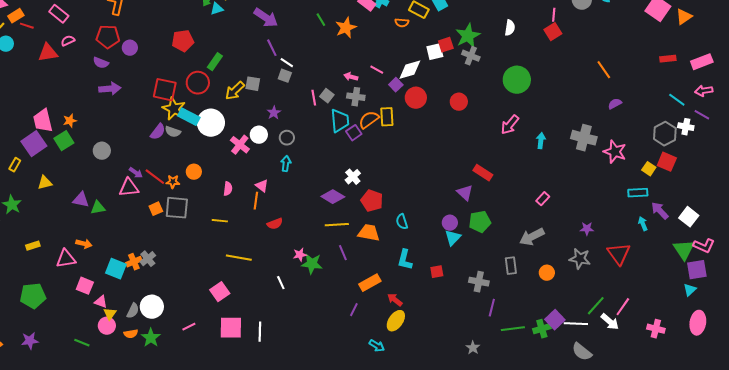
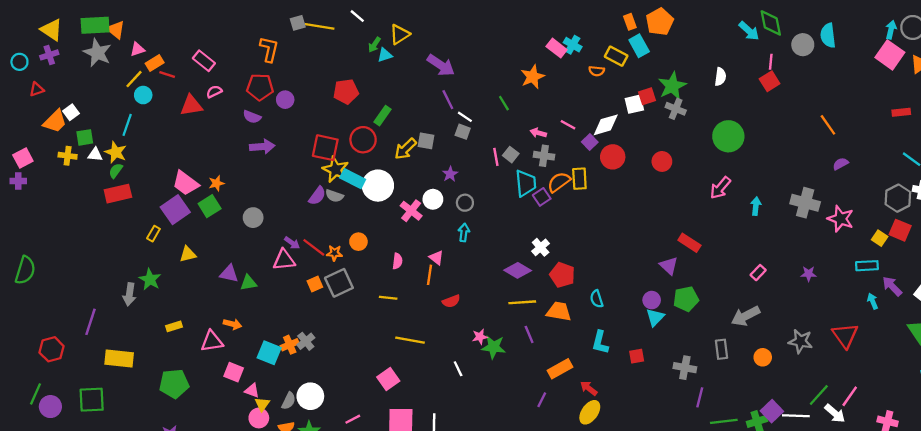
green line: (321, 20) -> (504, 103), moved
pink trapezoid: (43, 121) -> (186, 183), turned -40
gray square: (177, 208) -> (339, 283), turned -30
purple star: (587, 229) -> (809, 274), moved

